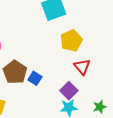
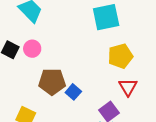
brown pentagon: (15, 72) -> (52, 82), turned 30

